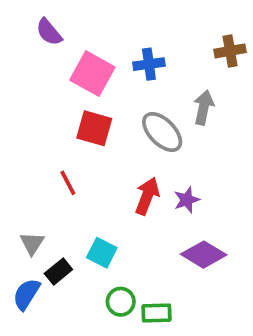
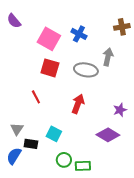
purple semicircle: (49, 32) -> (14, 21), moved
blue cross: (149, 64) -> (79, 34), turned 35
gray ellipse: (162, 132) -> (86, 70), turned -35
purple star: (187, 200) -> (120, 110), moved
black rectangle: (58, 272) -> (31, 144), turned 48

